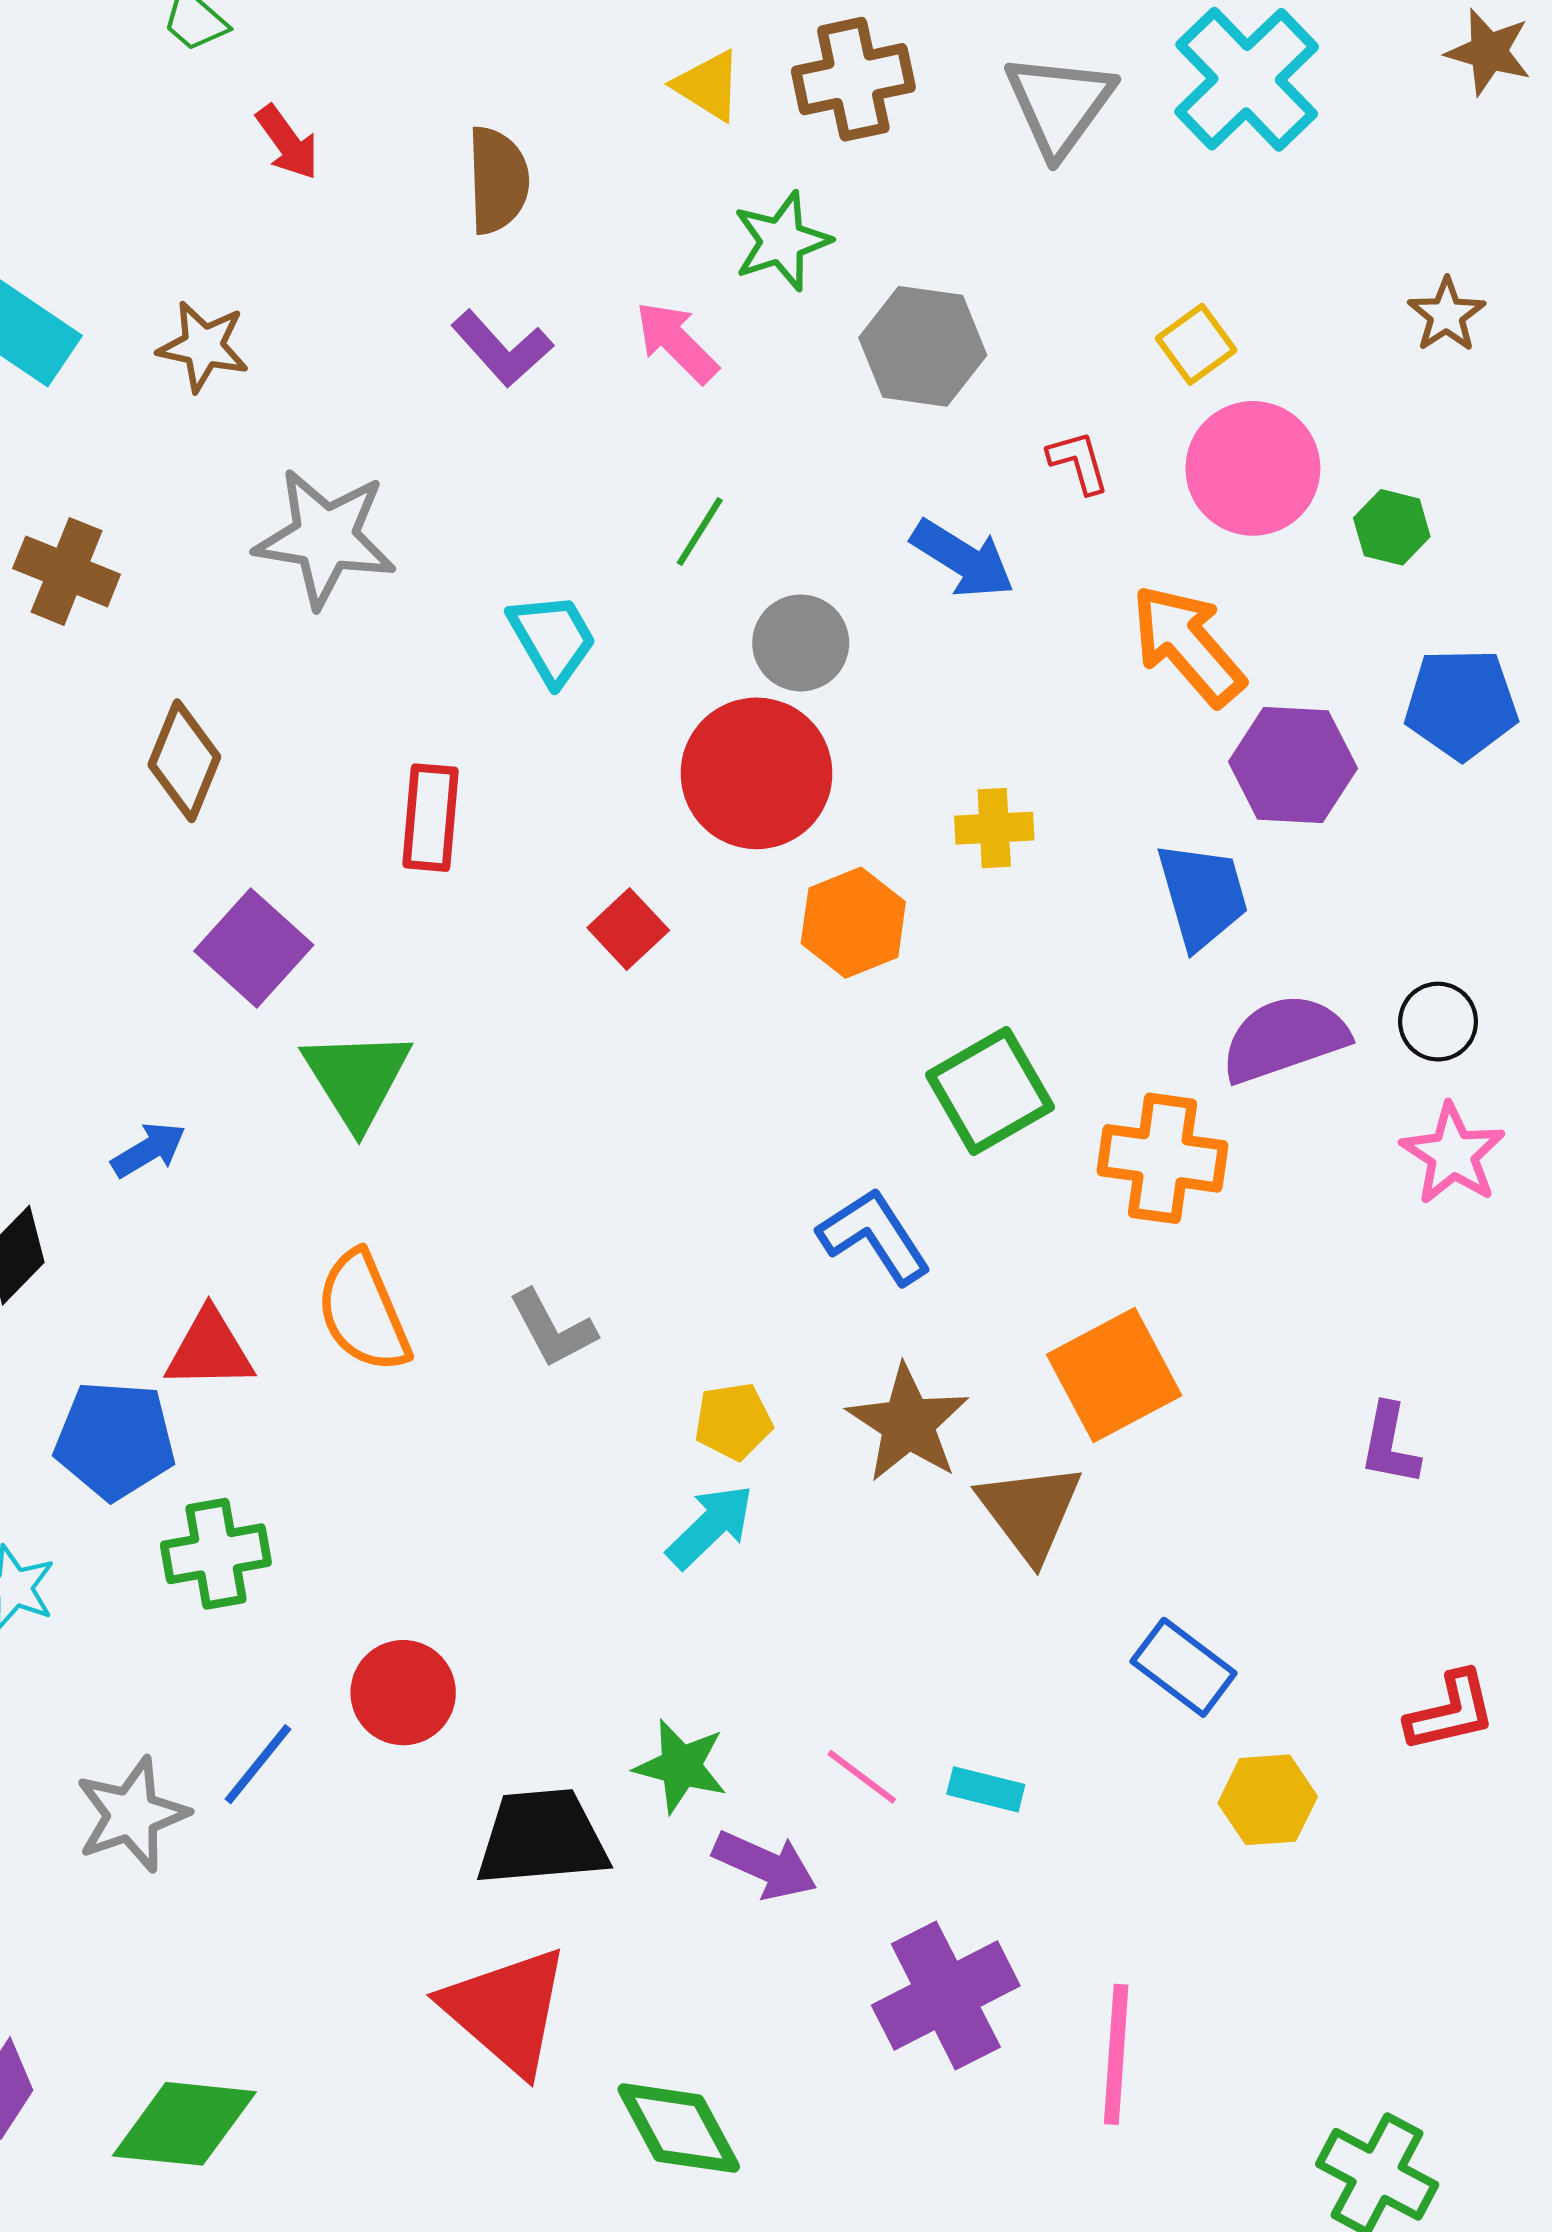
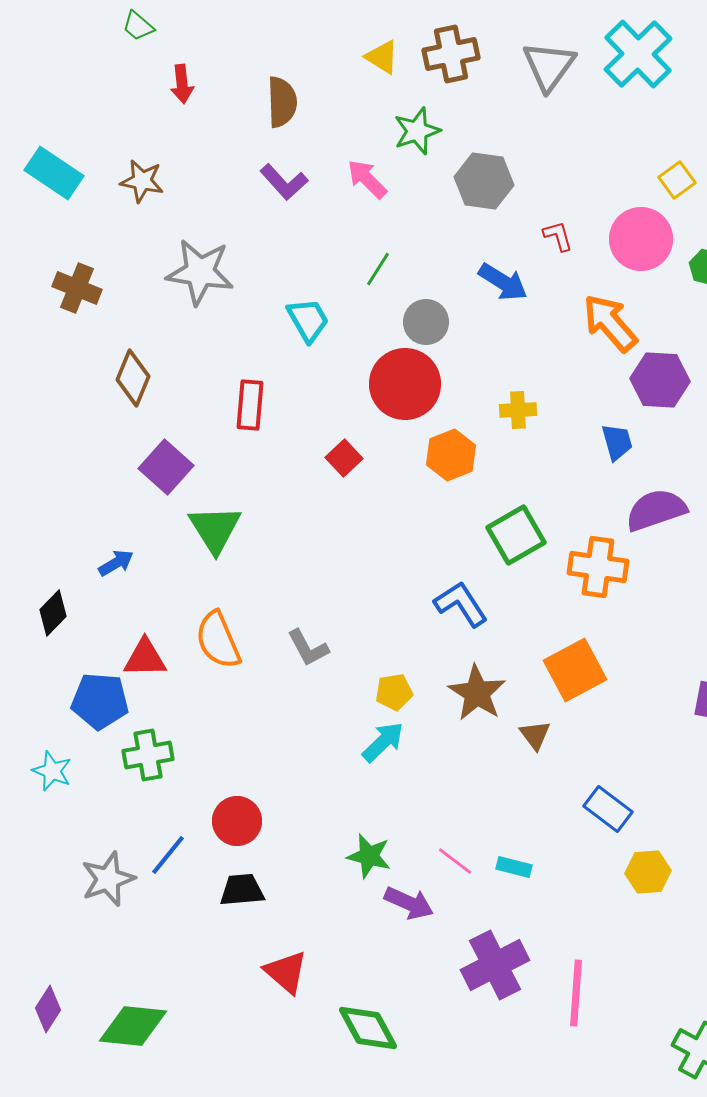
red arrow: (287, 142) -> (182, 84), turned 30
yellow square: (1196, 344) -> (677, 180), moved
blue trapezoid: (1202, 895) -> (617, 442), size x0.7
brown triangle: (1030, 1512) -> (535, 735), size x0.6
black trapezoid: (542, 1838) -> (242, 890), moved, size x0.7
red triangle: (506, 2010) -> (286, 972), size x0.7

